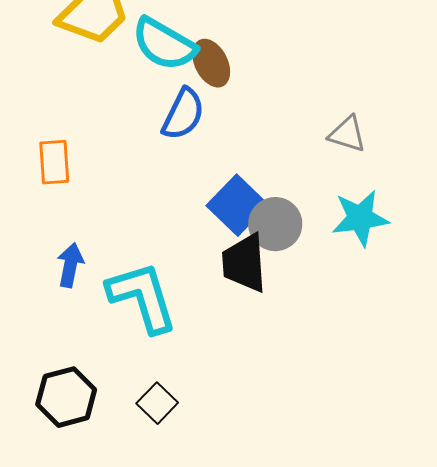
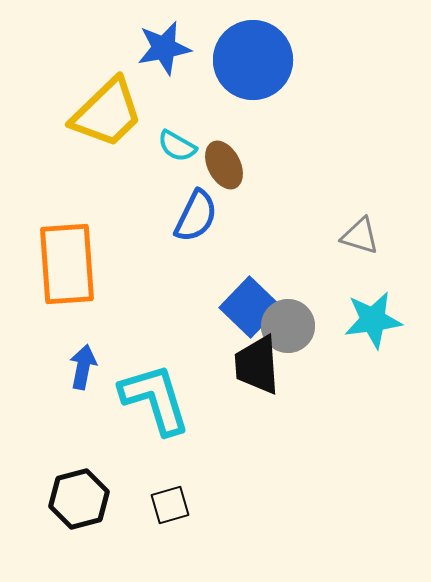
cyan semicircle: (164, 44) -> (177, 146), size x0.6
orange rectangle: (54, 162) -> (67, 264), size x1.8
black square: (157, 403) -> (170, 505), turned 30

